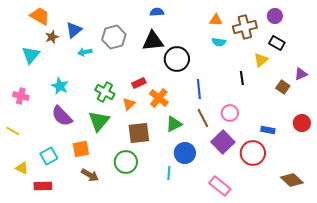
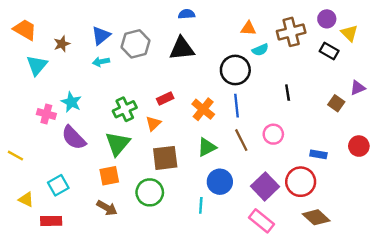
orange trapezoid: (40, 16) -> (25, 30), moved
orange triangle: (216, 20) -> (248, 28), moved
blue triangle: (74, 30) -> (101, 36), moved
cyan semicircle: (219, 42) -> (260, 50), turned -32
black circle: (177, 59) -> (235, 70), moved
yellow triangle: (261, 60) -> (349, 33), moved, turned -35
green cross: (105, 92) -> (125, 109), turned 36
pink cross: (21, 96) -> (46, 114), moved
orange cross: (159, 98) -> (203, 109), moved
purple square: (223, 142) -> (265, 186), moved
orange square: (81, 149) -> (109, 176), moved
brown diamond: (292, 180) -> (316, 217), moved

